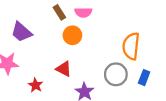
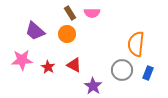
orange circle: (72, 35) -> (67, 34), moved
red star: (36, 85) -> (48, 67), moved

